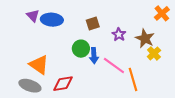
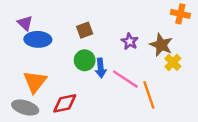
orange cross: (162, 13) -> (180, 14), turned -35
blue ellipse: (52, 20) -> (38, 39), moved
brown square: (93, 24) -> (85, 30), moved
orange triangle: (39, 65) -> (35, 82), turned 35

